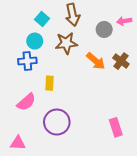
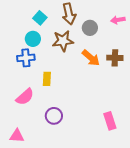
gray circle: (104, 29) -> (90, 28), moved
brown cross: (121, 61) -> (115, 58), turned -35
purple circle: (57, 122) -> (54, 116), size x0.7

